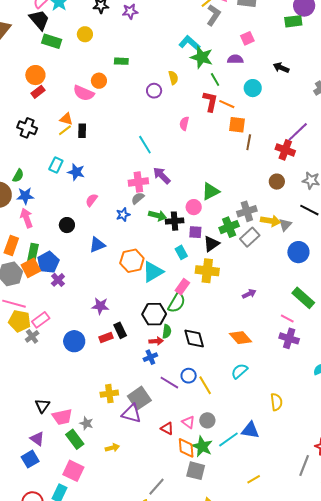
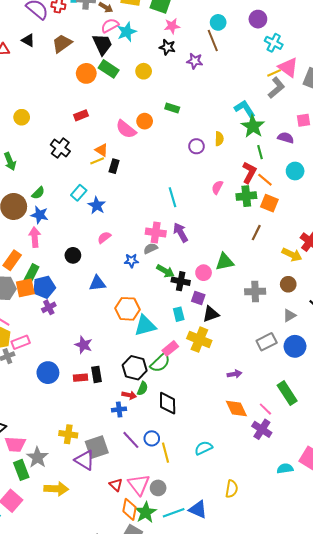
orange circle: (35, 75) -> (86, 73), moved
brown line: (249, 142) -> (256, 233), moved
brown circle: (277, 182) -> (288, 284), moved
yellow arrow: (271, 221) -> (292, 255), moved
green cross: (229, 227) -> (246, 196), moved
gray rectangle: (250, 237) -> (267, 342), moved
orange diamond: (240, 338) -> (236, 409), moved
pink triangle: (188, 422) -> (139, 485), size x1.6
gray star: (86, 423) -> (37, 457), size x1.5
yellow arrow: (112, 448) -> (56, 489), size x1.6

